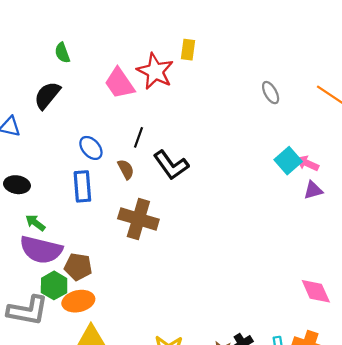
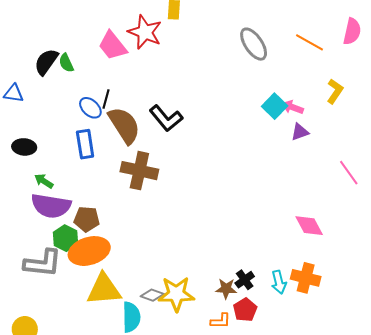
green semicircle: (62, 53) -> (66, 63), moved
gray ellipse: (271, 93) -> (254, 44), size x1.6
black line: (138, 137) -> (106, 99), moved
brown semicircle: (126, 169) -> (124, 125), size x2.0
orange ellipse: (78, 301) -> (89, 251), size x1.4

